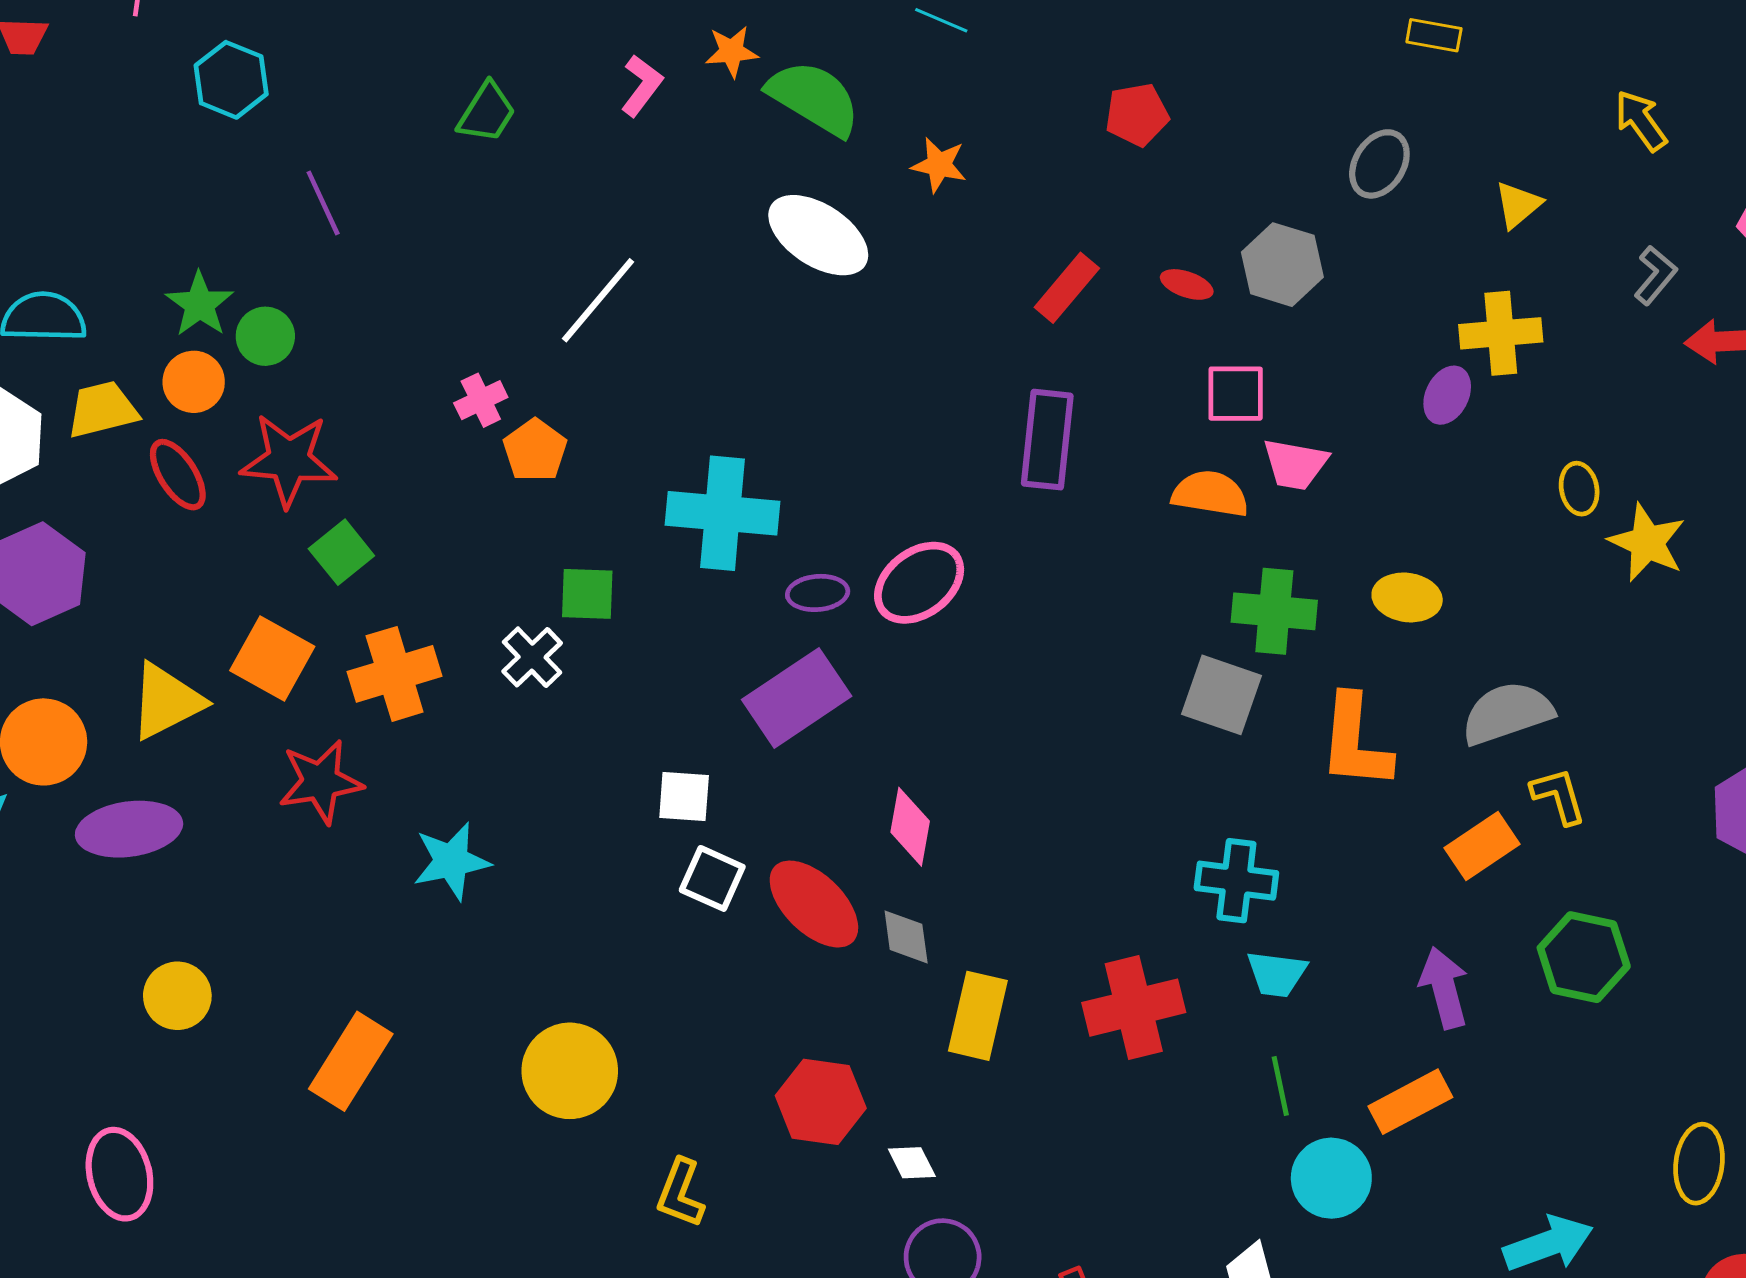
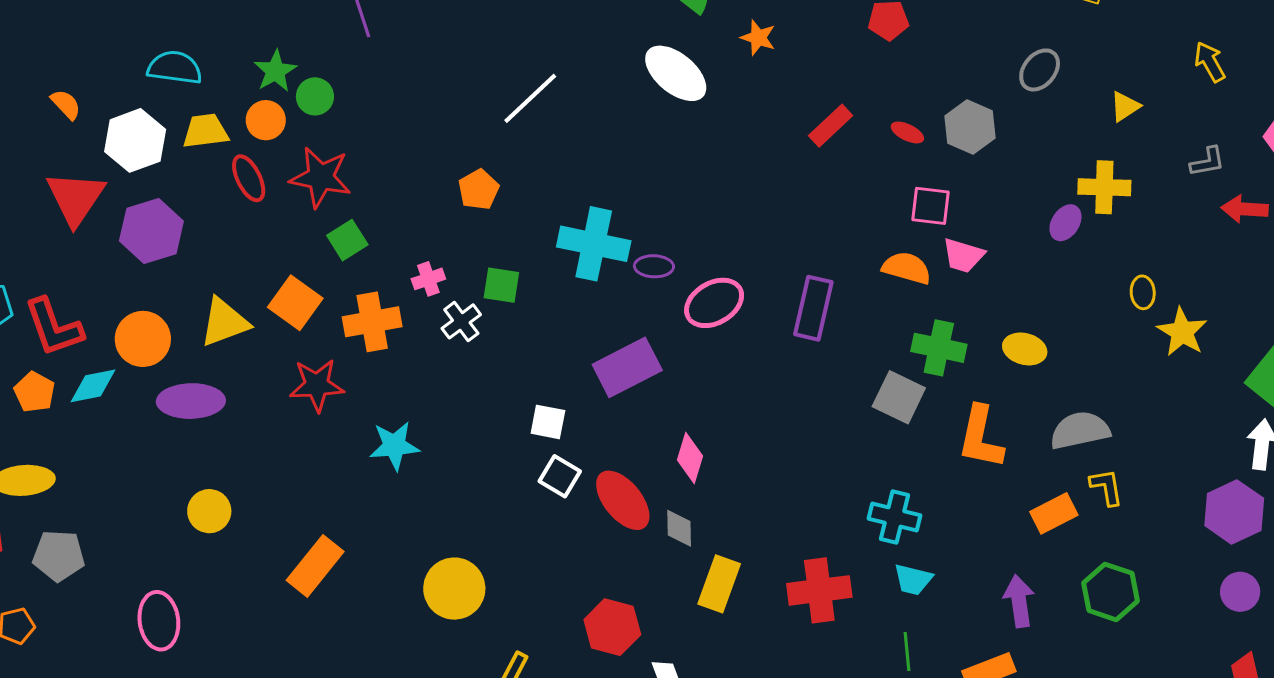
gray L-shape: (1655, 275) -> (1207, 162), turned 33
pink cross: (481, 400) -> (428, 279), moved
purple rectangle: (1047, 440) -> (813, 308), moved
purple ellipse: (818, 593) -> (654, 266), moved

